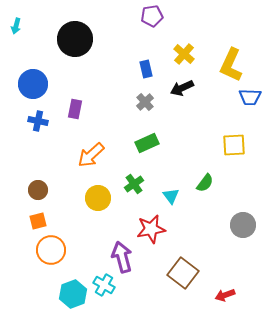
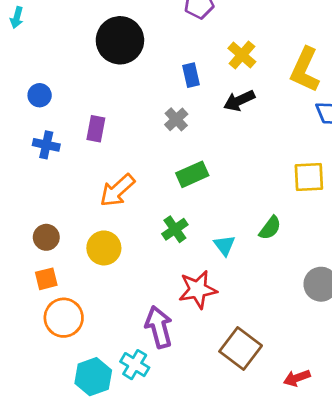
black circle: (75, 39) -> (120, 40), moved
blue circle: (33, 84) -> (40, 95), size x0.6
gray cross: (145, 102) -> (176, 119), moved
yellow circle: (98, 198) -> (104, 248), moved

